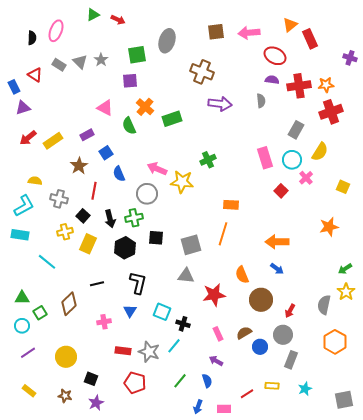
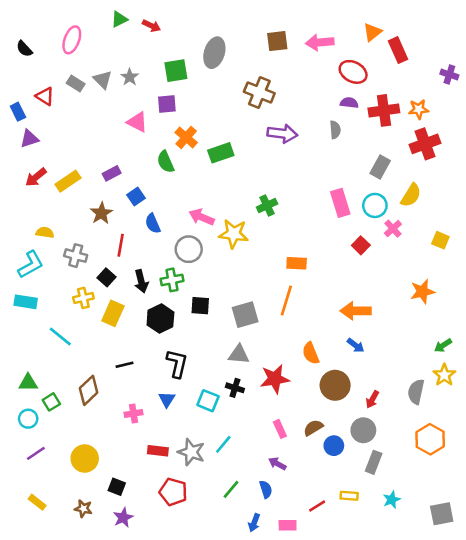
black semicircle: (32, 38) -> (24, 49), moved, turned 136
pink triangle: (105, 108) -> (137, 122), moved
black cross: (183, 324) -> (235, 388), moved

